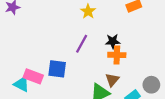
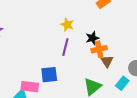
yellow star: (88, 11) -> (67, 25), moved
brown triangle: (112, 80) -> (107, 61), moved

